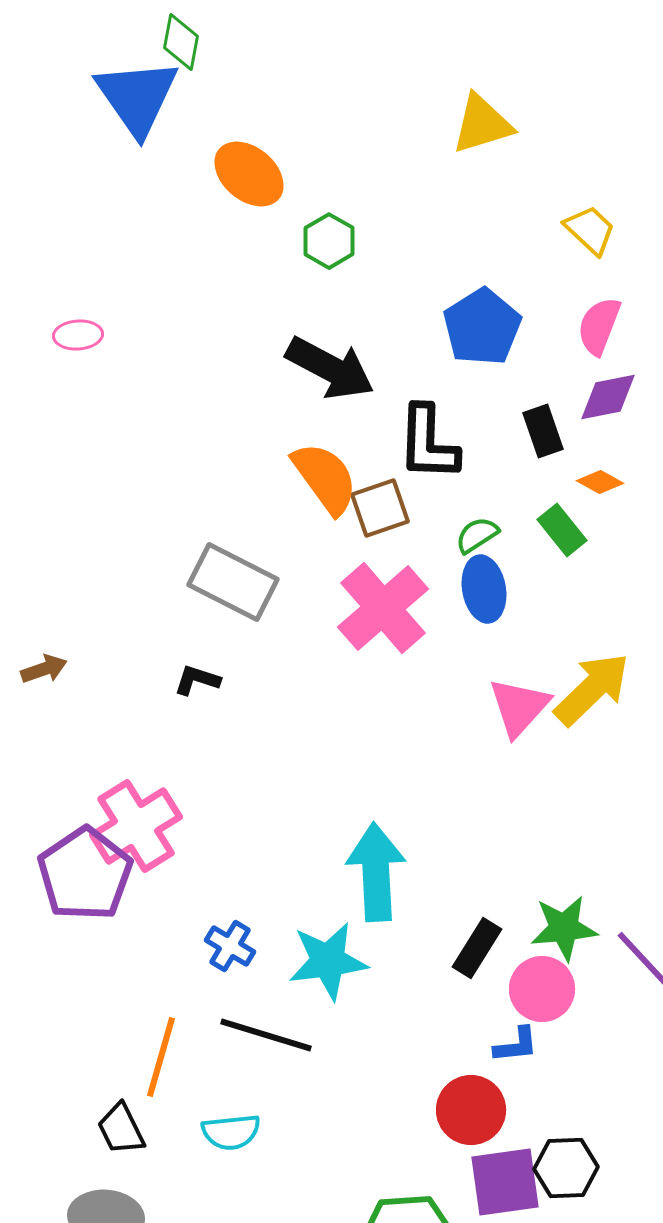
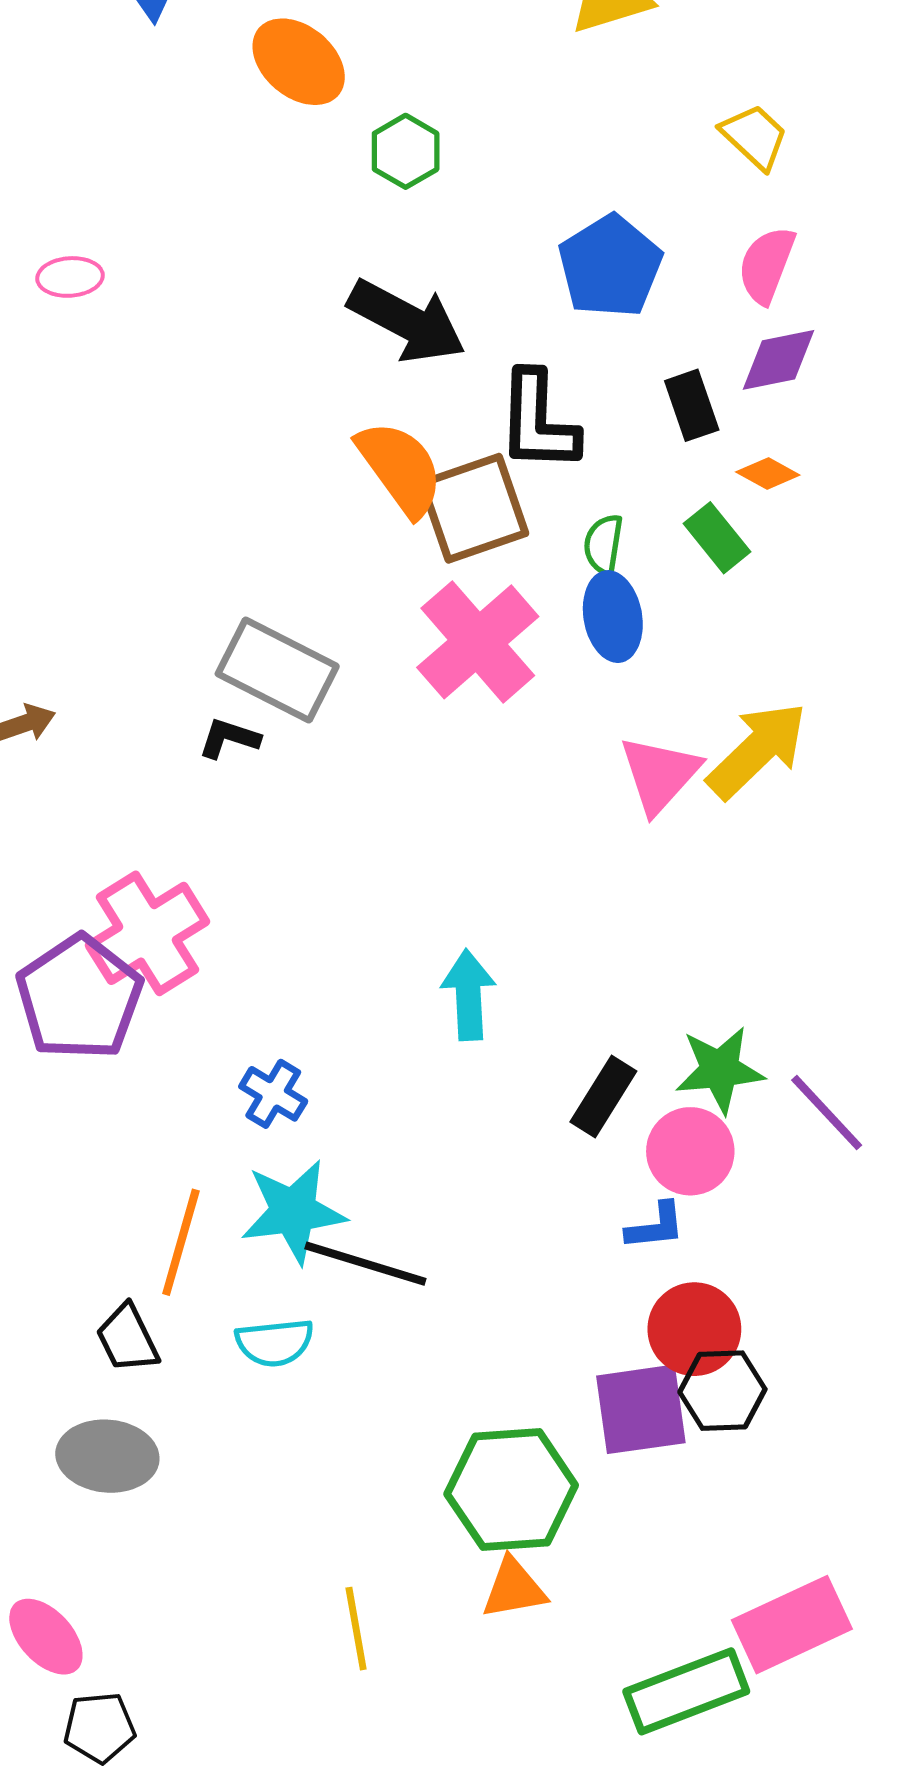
brown square: (380, 508) -> (474, 508), size x1.4
green semicircle: (477, 535) -> (603, 544), turned -48
gray rectangle: (233, 582) -> (277, 670), moved
cyan arrow: (376, 872) -> (468, 995), size x0.7
cyan star: (328, 961) -> (293, 1211), moved
black line: (266, 1035) -> (365, 1264), moved
red circle: (471, 1110) -> (694, 1329), moved

